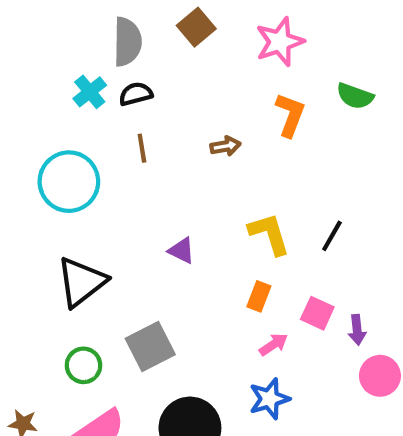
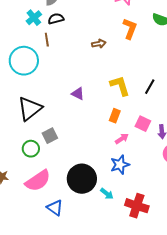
brown line: (142, 148) -> (47, 40), moved
gray square: (150, 347) -> (50, 136), moved, size x0.7

